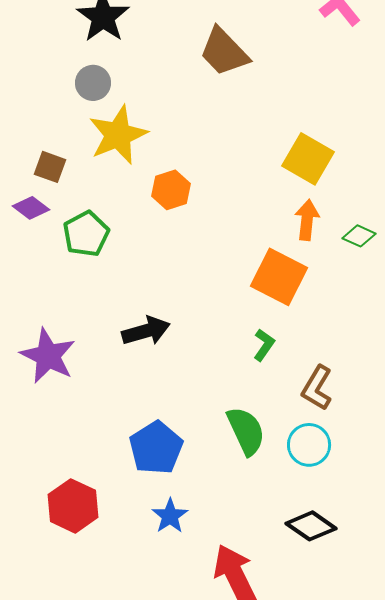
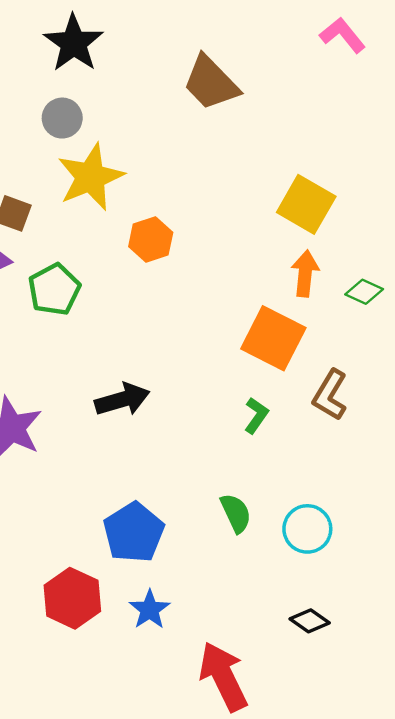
brown L-shape: (317, 388) -> (330, 395), moved
green semicircle: (246, 431) -> (236, 513), size x0.7
red hexagon: (73, 506) -> (72, 598), moved
black diamond: (311, 526) -> (310, 621), size x0.7

